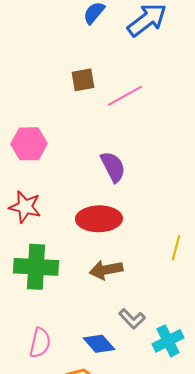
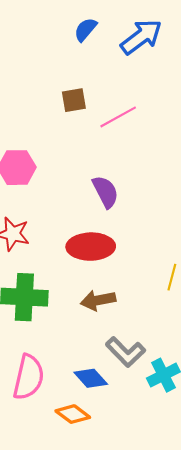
gray L-shape: (132, 319) -> (125, 352), size x1.4
pink semicircle: (40, 343) -> (29, 377), size x1.4

